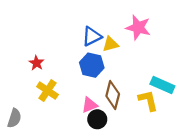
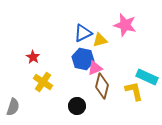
pink triangle: (90, 105) -> (95, 68), moved
black circle: (97, 119) -> (77, 106), moved

